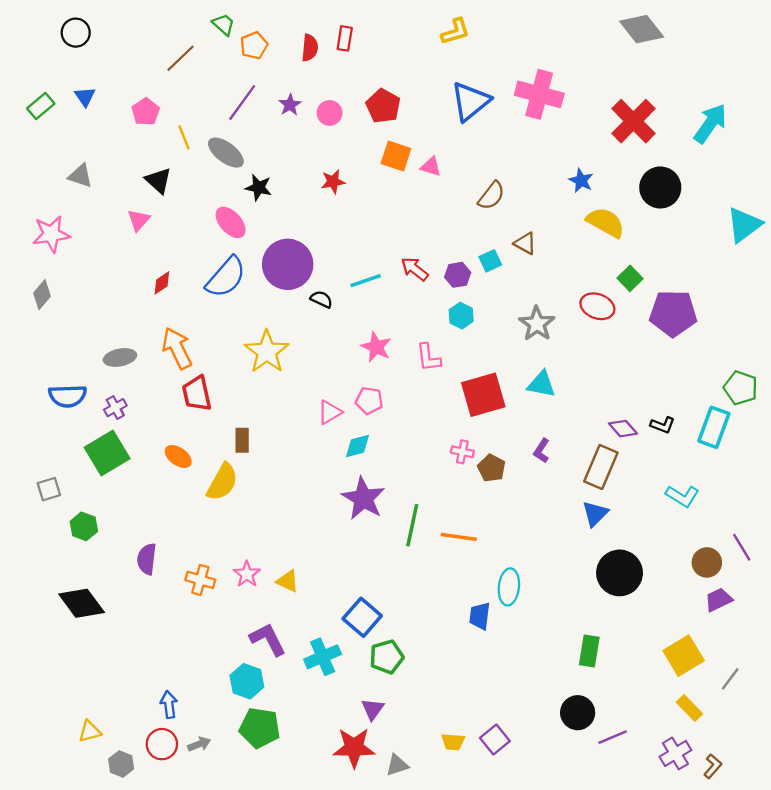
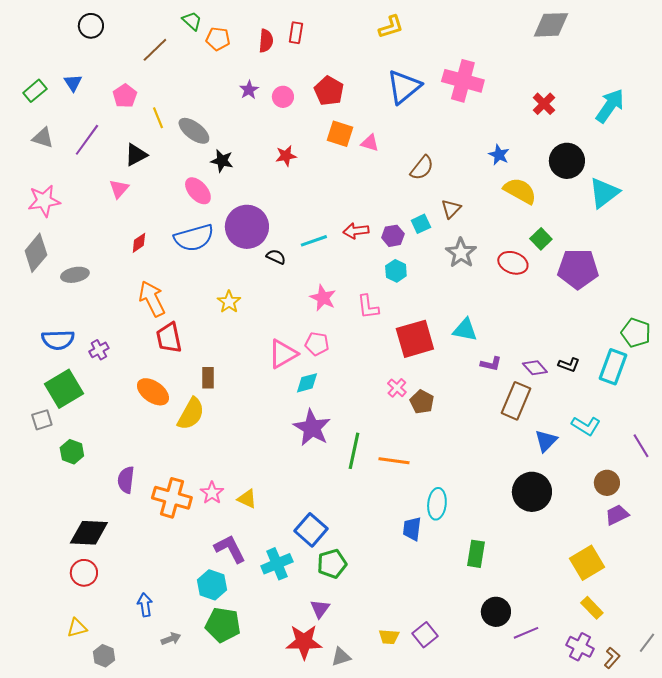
gray diamond: (642, 29) -> (551, 25), turned -54
black circle: (76, 33) -> (91, 26), moved
orange pentagon: (254, 45) -> (218, 39), turned 30
purple line: (242, 102) -> (87, 140), moved
red cross: (633, 121) -> (544, 104), size x0.6
gray triangle: (80, 176) -> (43, 138), moved
black triangle: (158, 180) -> (136, 155), turned 50
cyan triangle: (744, 225) -> (604, 193), moved
brown triangle: (525, 243) -> (451, 209), turned 45
red arrow: (415, 269) -> (356, 231), turned -45
blue semicircle: (226, 277) -> (194, 238), turned 33
gray diamond: (42, 295) -> (36, 253), size x1.5
gray star: (537, 324) -> (461, 253), moved
yellow star: (267, 352) -> (229, 302), size x0.6
gray ellipse: (120, 358) -> (75, 275), moved
pink triangle: (330, 412) -> (283, 354), size x1.4
purple L-shape: (541, 451) -> (491, 364), moved, turned -110
pink cross: (462, 452) -> (397, 388), turned 30
green square: (107, 453) -> (64, 389), moved
orange ellipse: (178, 456) -> (153, 392), size x1.4
blue triangle: (595, 514) -> (546, 441), moved
purple line: (742, 547) -> (641, 446), moved
orange cross: (200, 580) -> (172, 498), size x1.5
black diamond: (82, 603) -> (89, 533), moved, turned -51
green rectangle: (589, 651) -> (476, 554), moved
gray line: (730, 679) -> (647, 643), moved
red circle: (162, 744) -> (84, 573), moved
purple cross: (675, 753) -> (580, 647), turned -32

